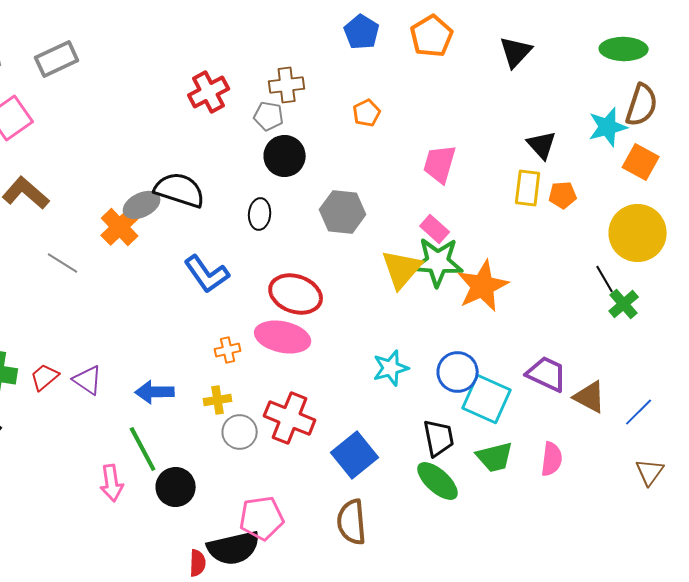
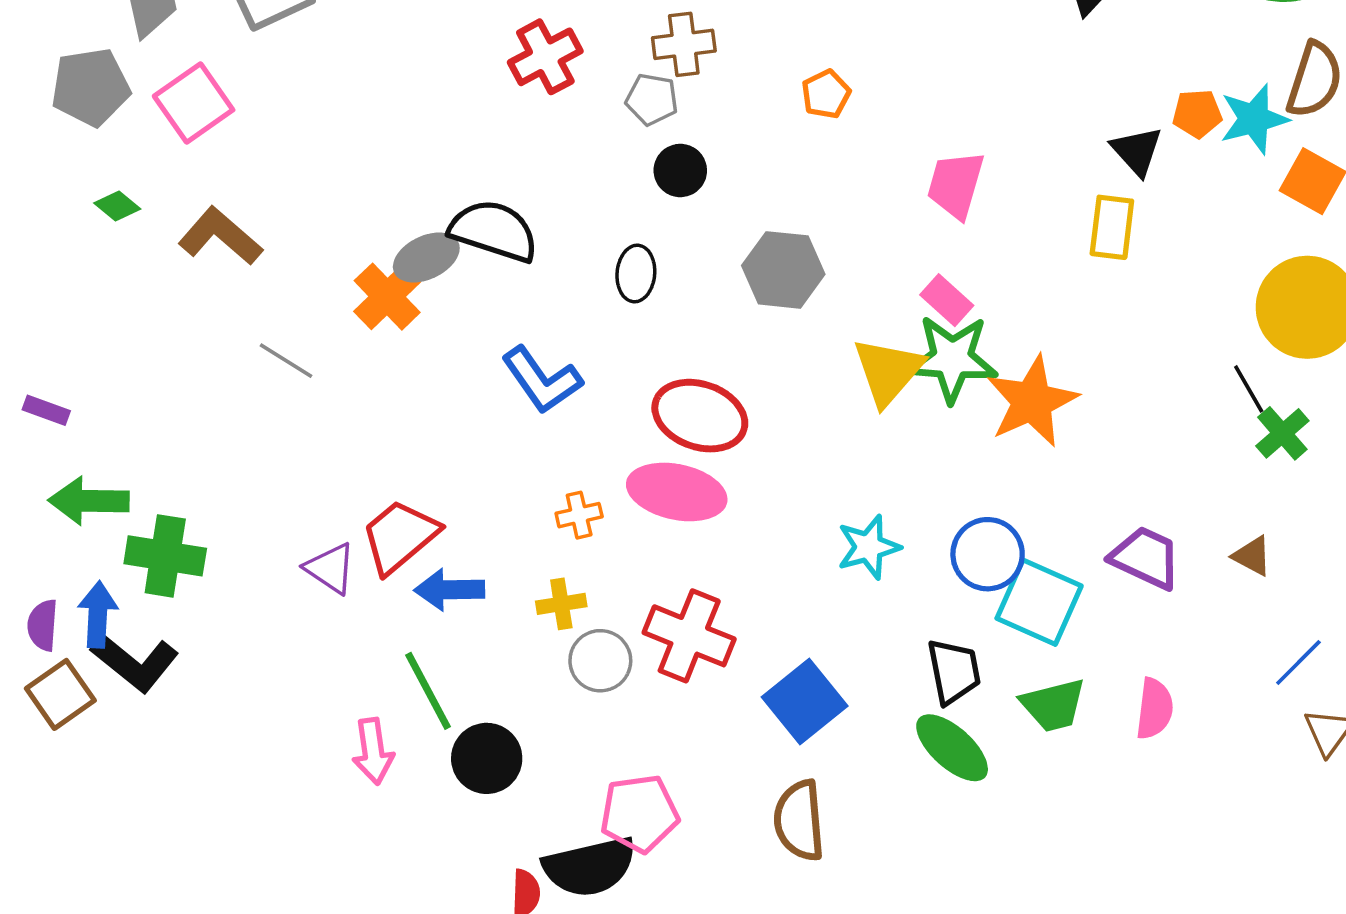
black circle: (285, 156) -> (680, 170), size x0.7
orange pentagon: (563, 195) -> (1197, 114), moved
red trapezoid: (45, 377) -> (400, 536), moved, size x1.6
brown triangle: (590, 397) -> (1252, 556), moved, size x0.7
blue line: (639, 412) -> (1298, 662), moved

